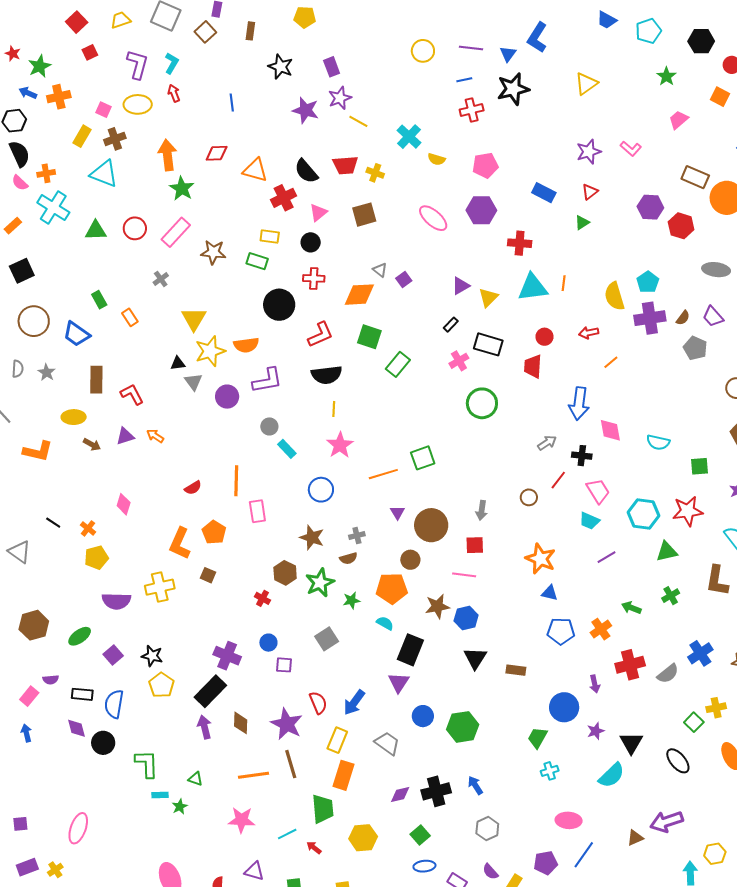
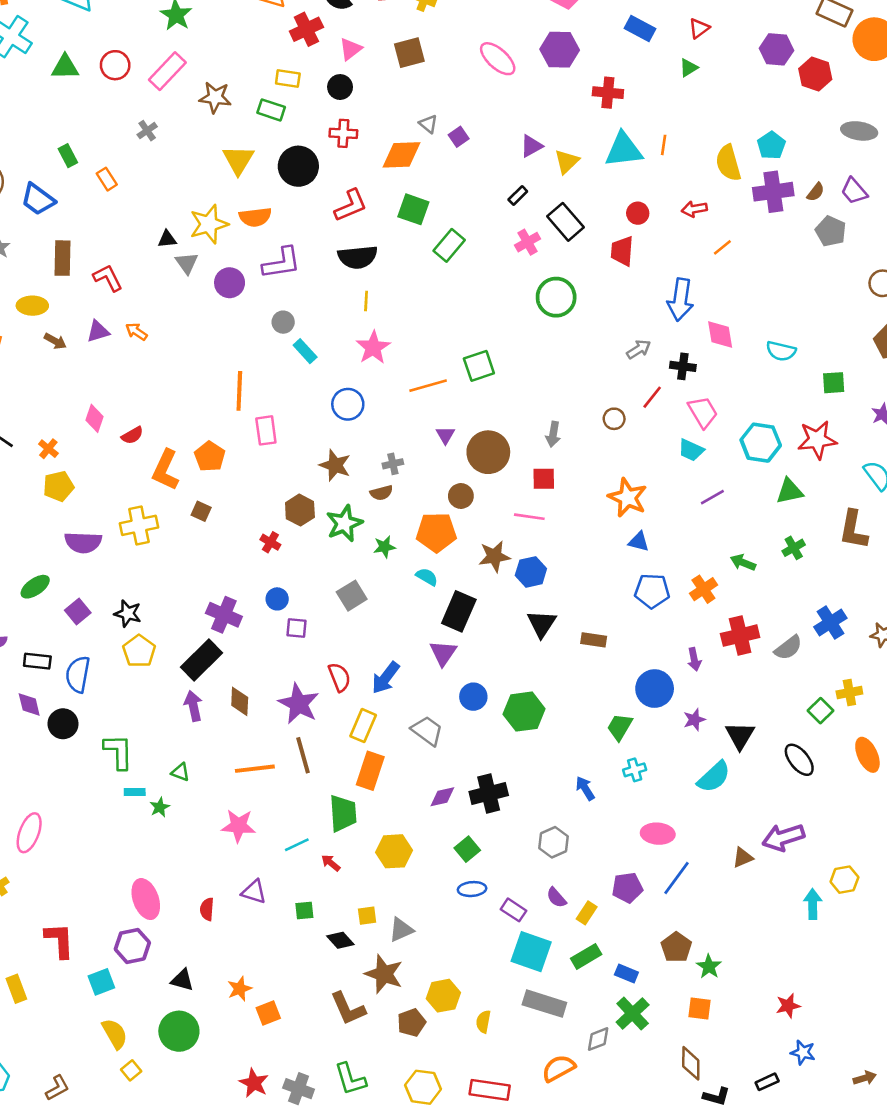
yellow triangle: (194, 319) -> (238, 160), moved
black rectangle: (488, 344) -> (566, 222), turned 32
red semicircle: (193, 488) -> (132, 435), moved
blue arrow: (475, 785) -> (585, 788), moved

